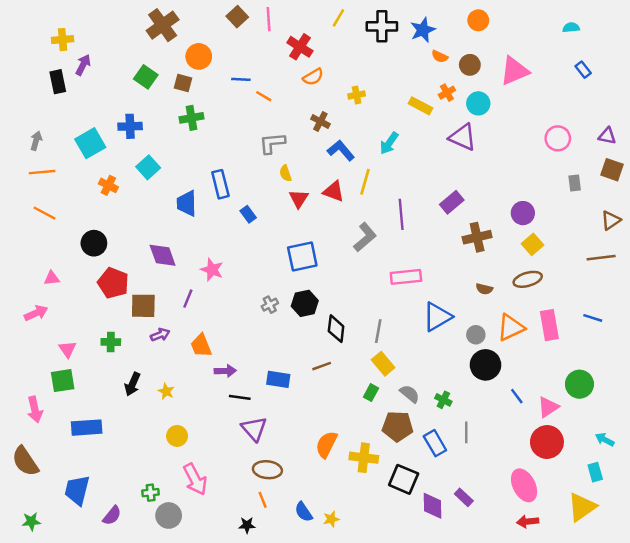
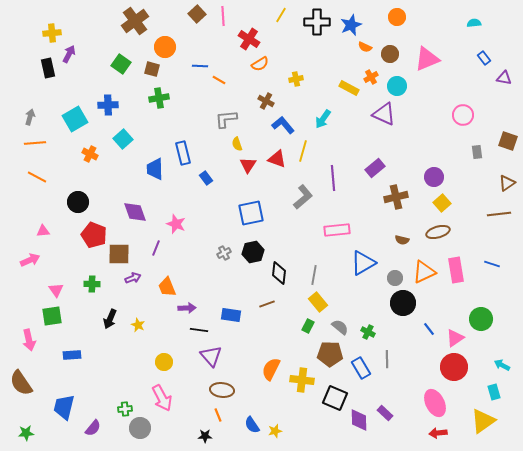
purple triangle: (607, 136) -> (504, 78), moved
blue rectangle: (87, 428) -> (72, 355), size x0.7
yellow circle: (177, 436) -> (164, 362), moved

